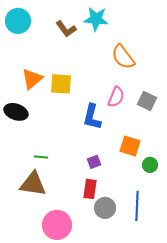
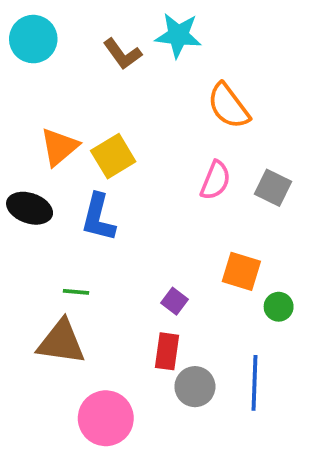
yellow square: (61, 84) -> (113, 156), turned -35
blue L-shape: (92, 117) -> (98, 217), moved
purple square: (94, 162) -> (175, 301), turned -32

